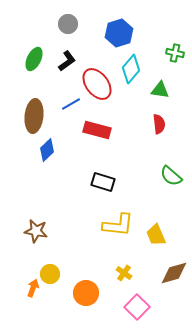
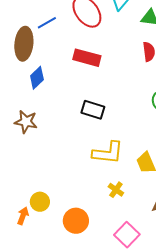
blue line: (71, 104) -> (47, 23), moved
brown star: (36, 231) -> (26, 122), moved
yellow cross: (124, 273) -> (116, 190), moved

